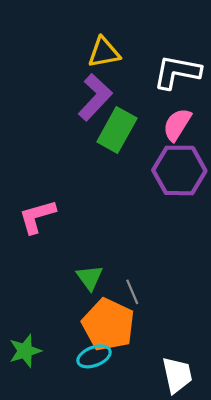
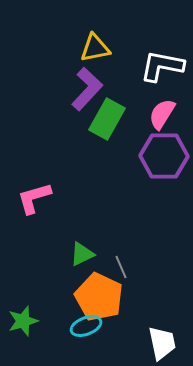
green triangle: (90, 278) -> (82, 254), turned 40

